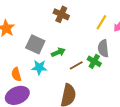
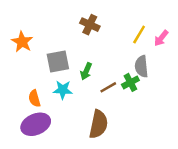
gray square: (35, 44) -> (58, 62), turned -36
green arrow: (58, 52) -> (86, 71), turned 136
green cross: (94, 61) -> (130, 82), turned 32

